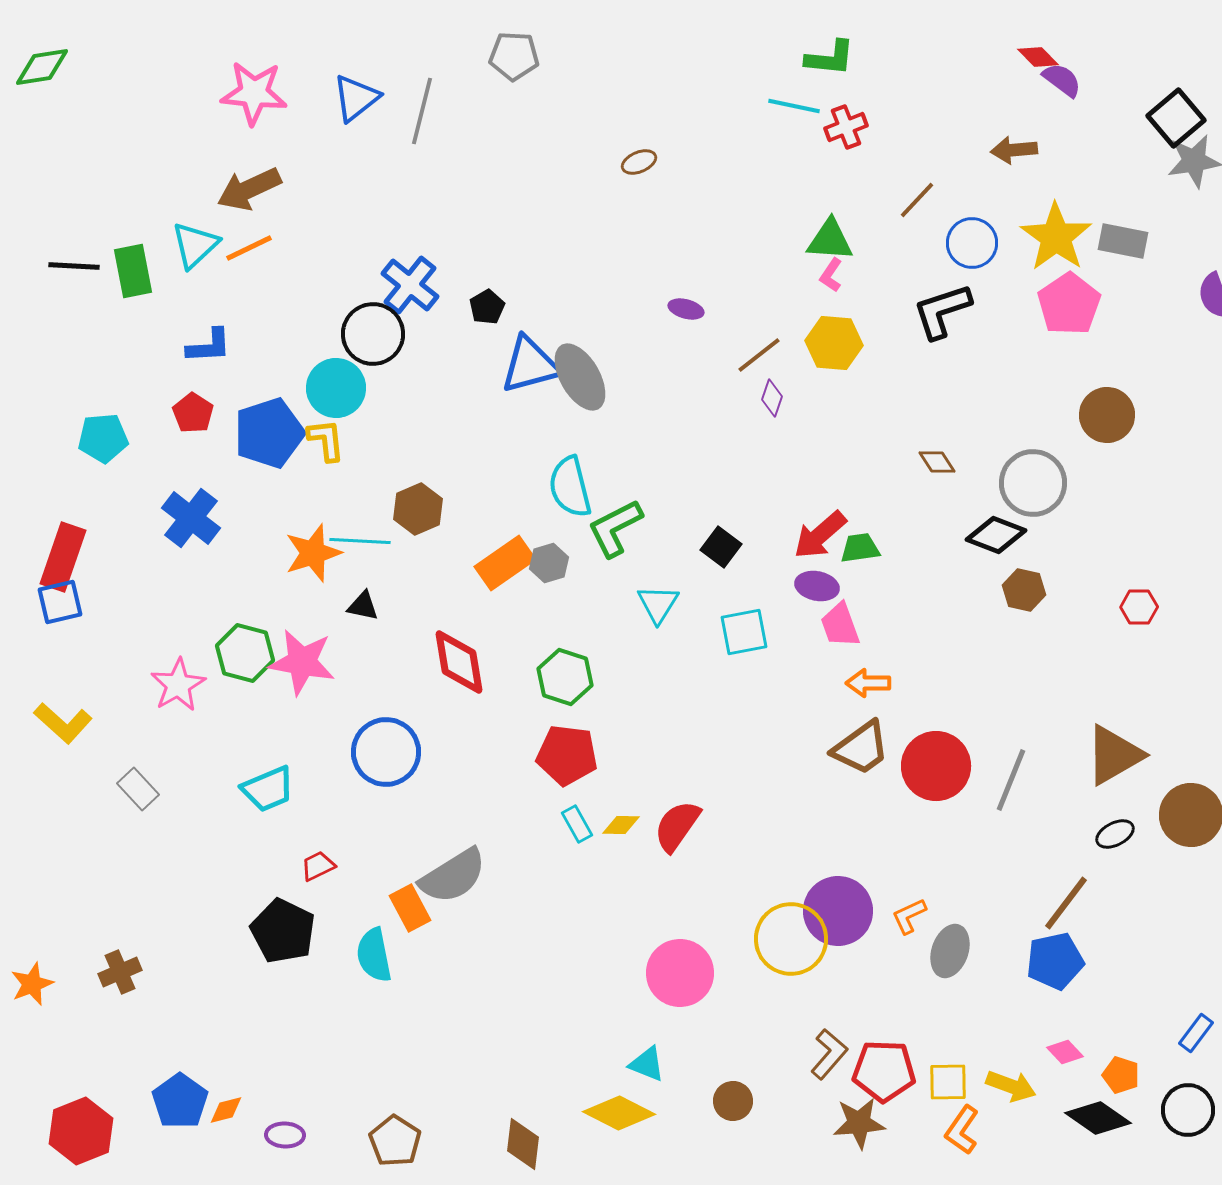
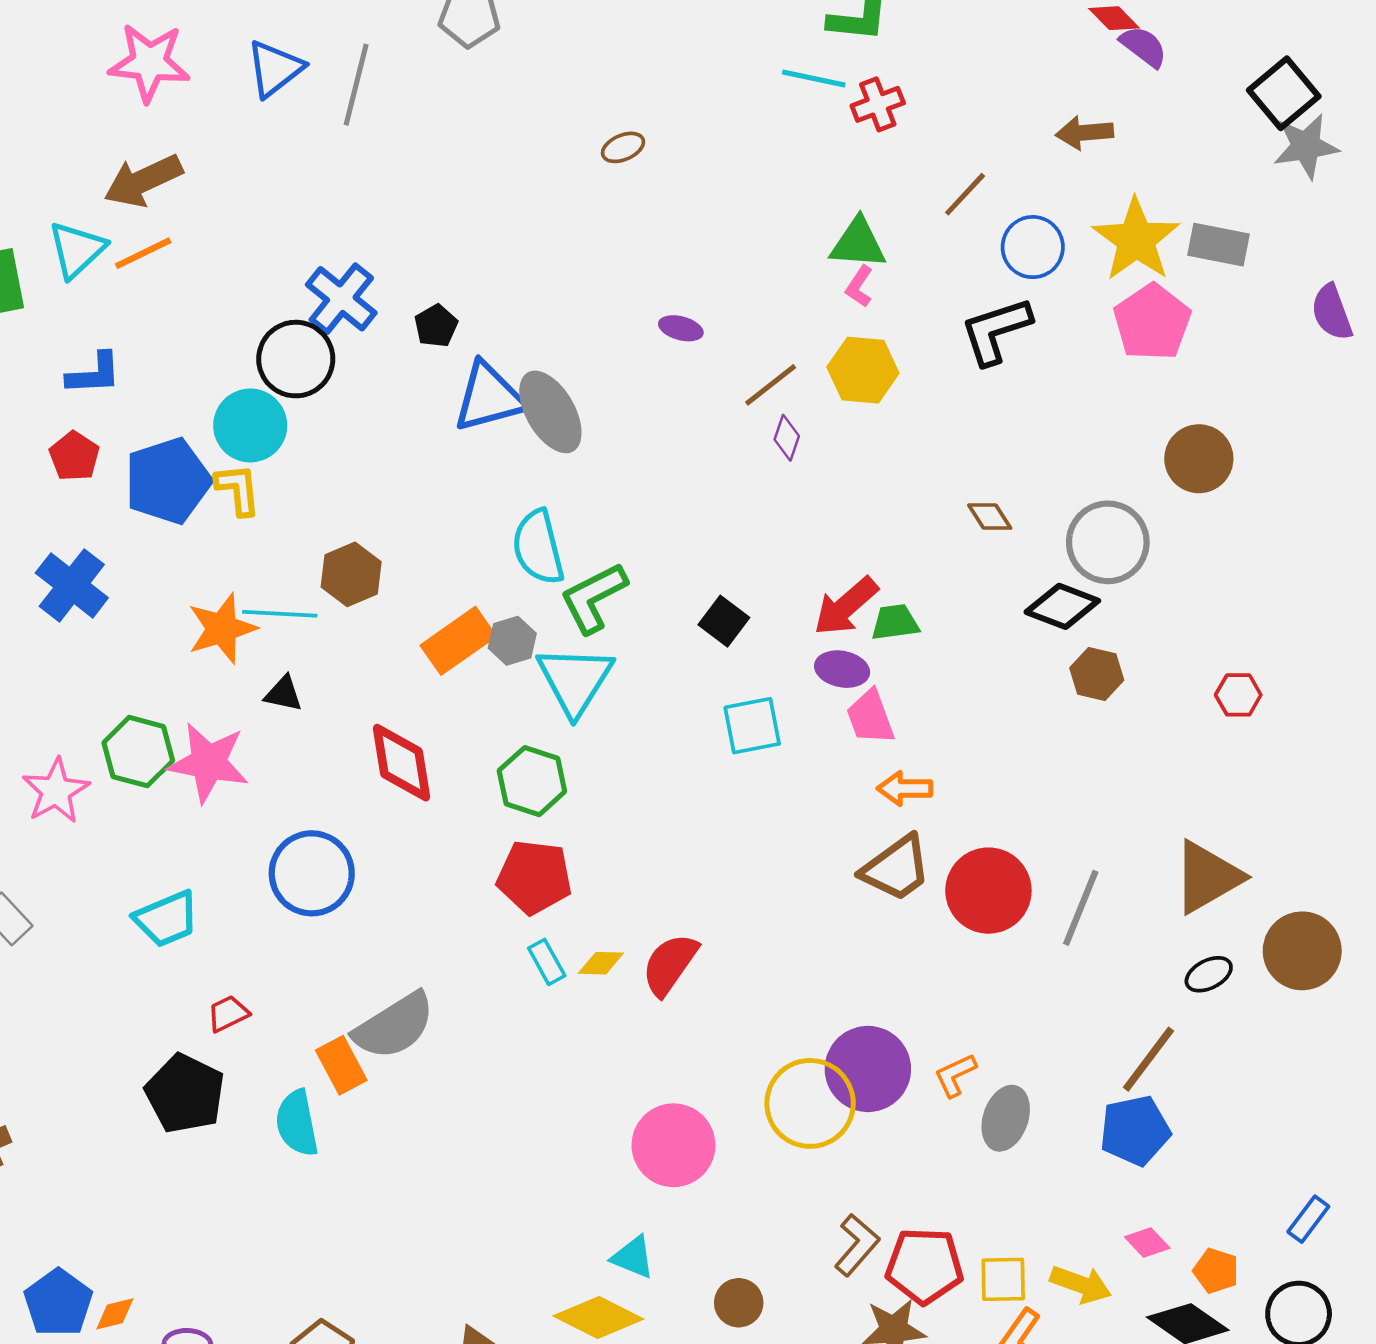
cyan triangle: (658, 604) -> (575, 680), moved, size x1.5

